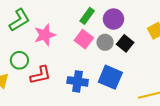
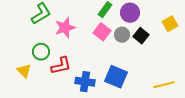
blue square: (110, 77) -> (116, 77), moved
blue cross: (78, 81) -> (85, 82), moved

